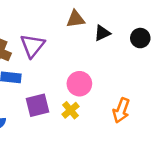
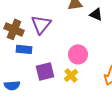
black triangle: (102, 33) -> (96, 14), turned 48

